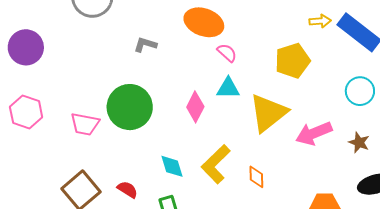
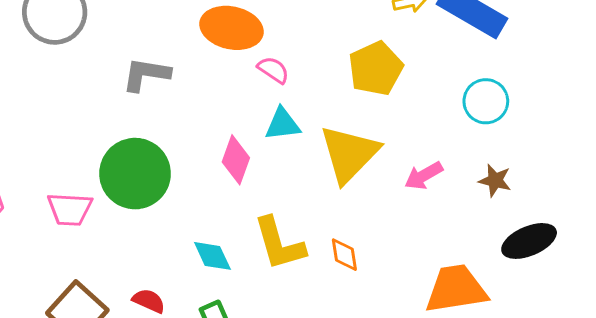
gray L-shape: (145, 45) -> (146, 74), size x1.4
pink arrow: (314, 133) -> (424, 176), size x0.7
yellow L-shape: (216, 164) -> (279, 244), turned -54

